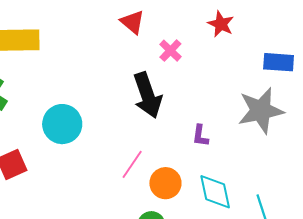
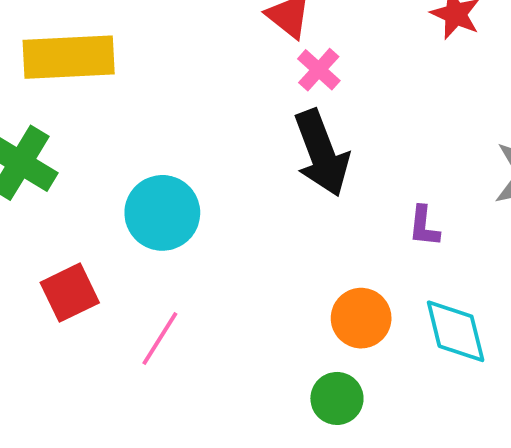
pink cross: (170, 51) -> (319, 70), moved
pink line: (132, 164) -> (160, 339), moved

